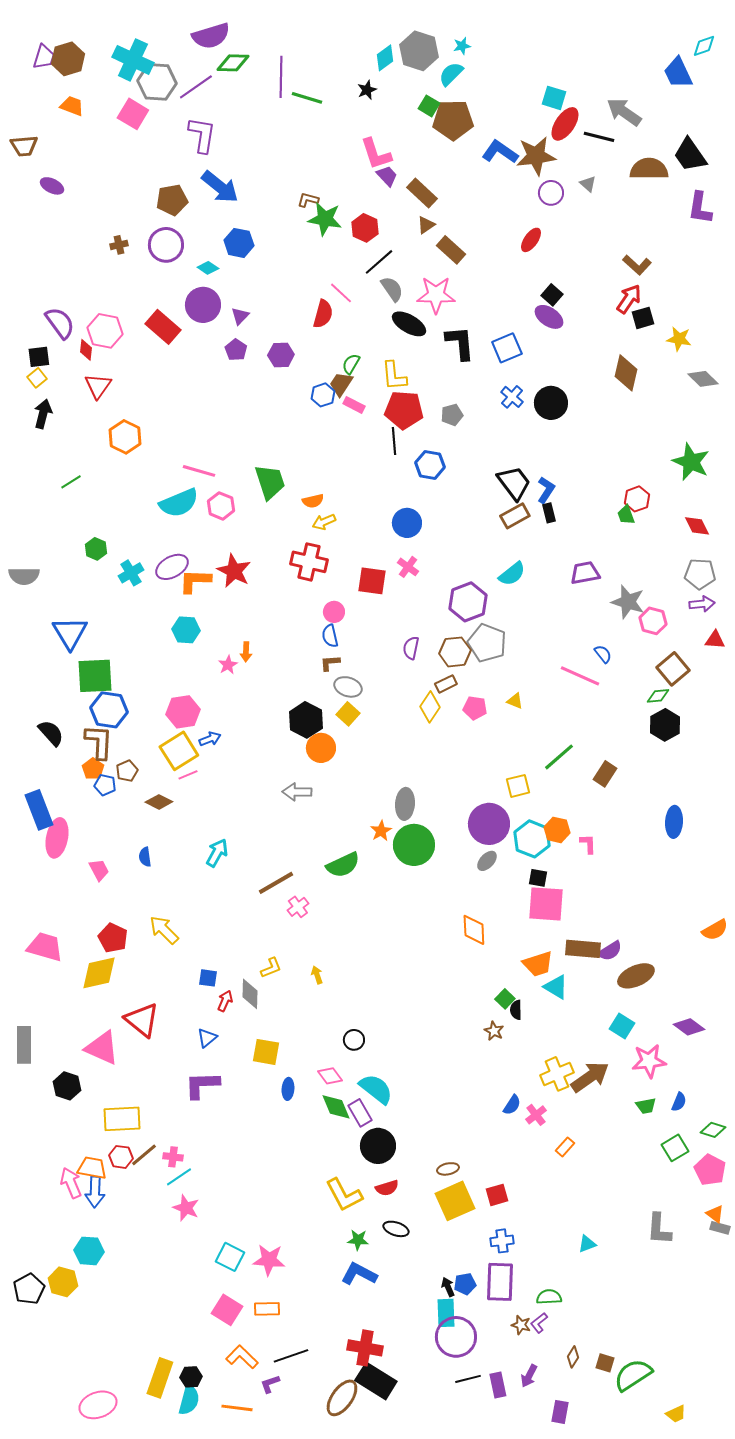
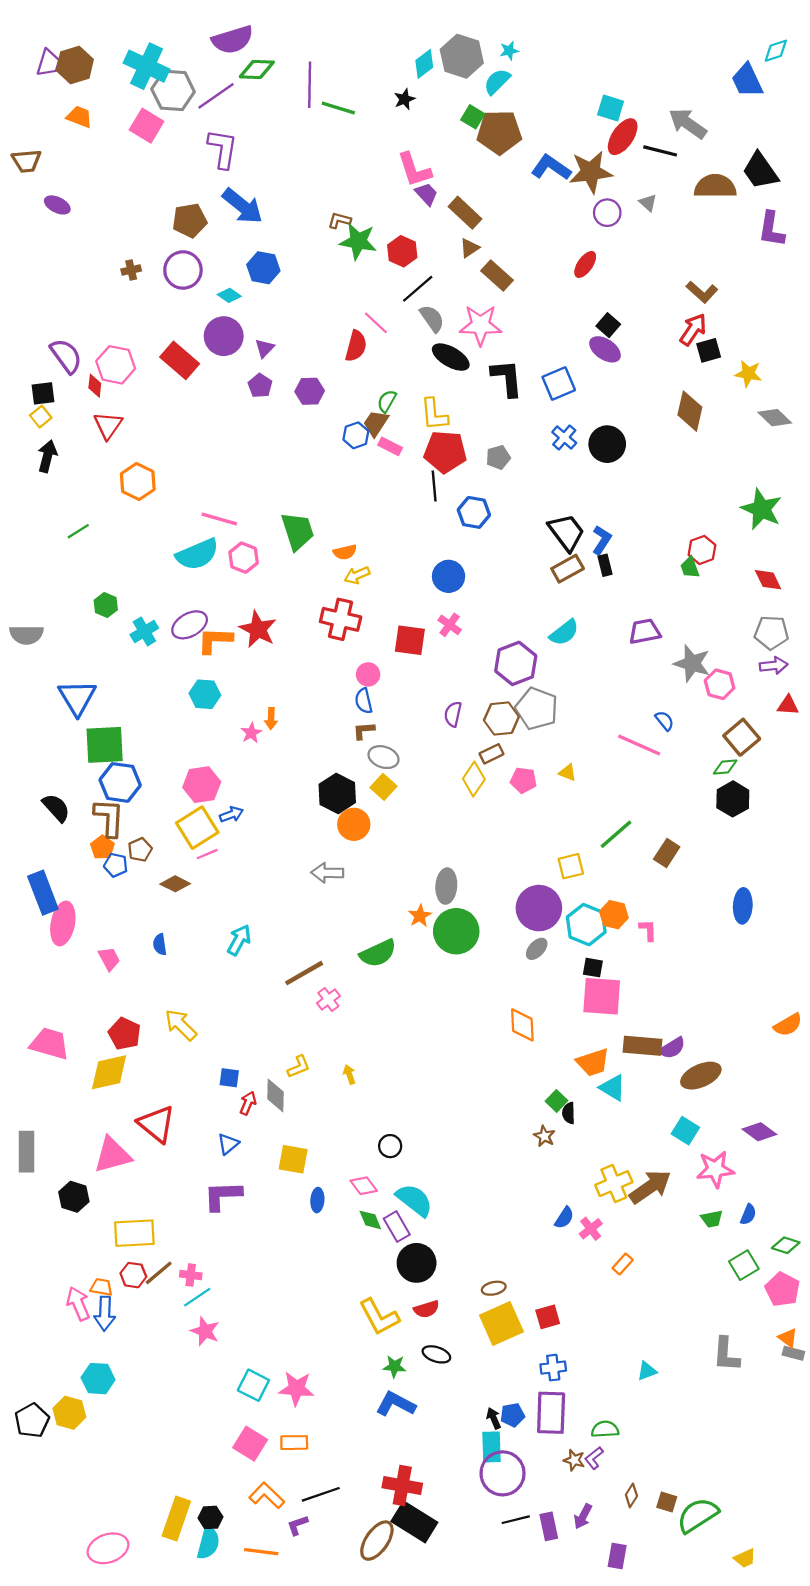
pink triangle: (102, 1048) -> (112, 1155), turned -39
green diamond: (336, 1107) -> (370, 1220), size x0.7
orange trapezoid: (92, 1168) -> (101, 1287), size x0.7

